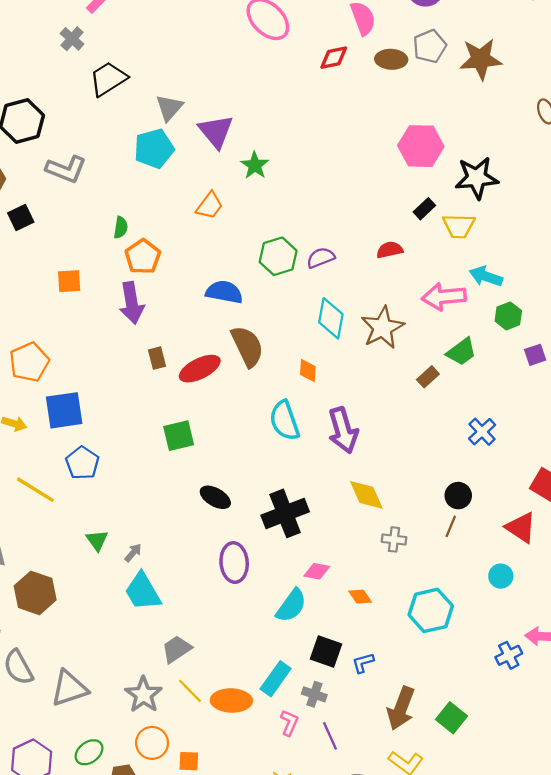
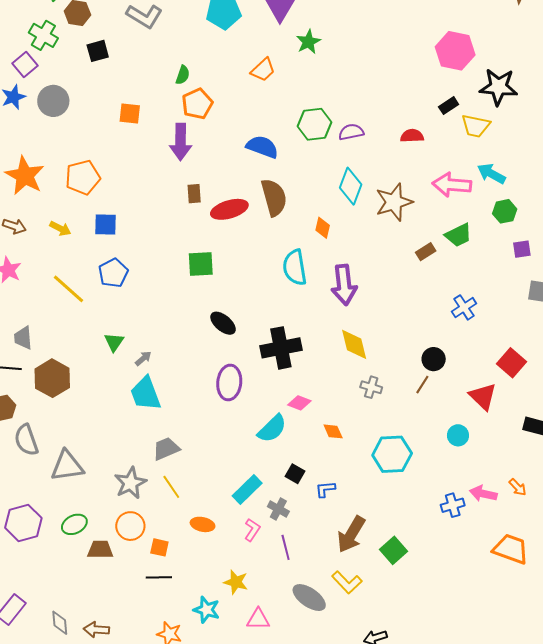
blue square: (64, 410) -> (106, 225), size x0.7
black square: (326, 652) -> (295, 474), size x0.7
orange ellipse: (231, 700) -> (203, 524), moved, size x0.7

